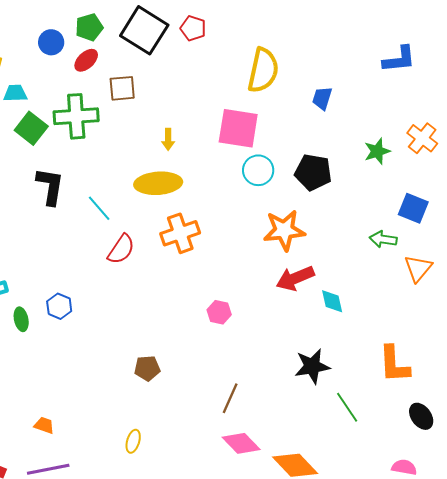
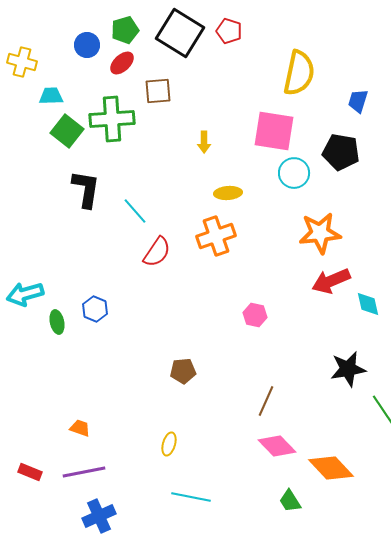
black pentagon: (313, 172) -> (341, 152), moved
yellow ellipse: (158, 183) -> (228, 193), moved, size x0.6

